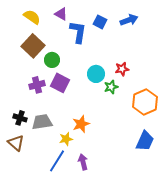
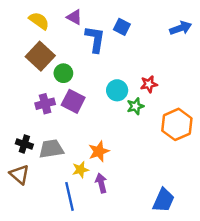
blue arrow: (129, 20) -> (181, 28), moved
blue trapezoid: (145, 141) -> (163, 200), moved
blue line: (57, 161) -> (69, 196), turned -45
purple arrow: (83, 162) -> (101, 183), moved

